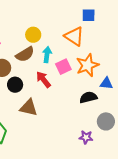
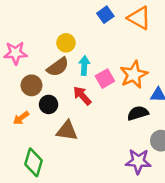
blue square: (89, 15) -> (105, 15), moved, turned -32
orange triangle: (74, 36) -> (139, 18), moved
purple star: (86, 137) -> (138, 161), size x1.5

